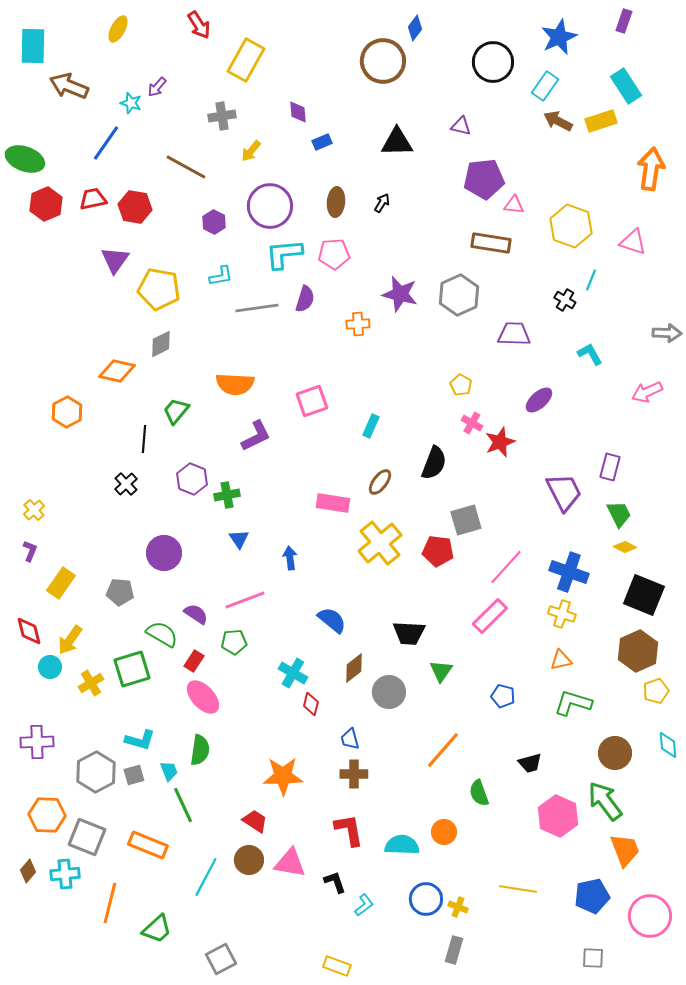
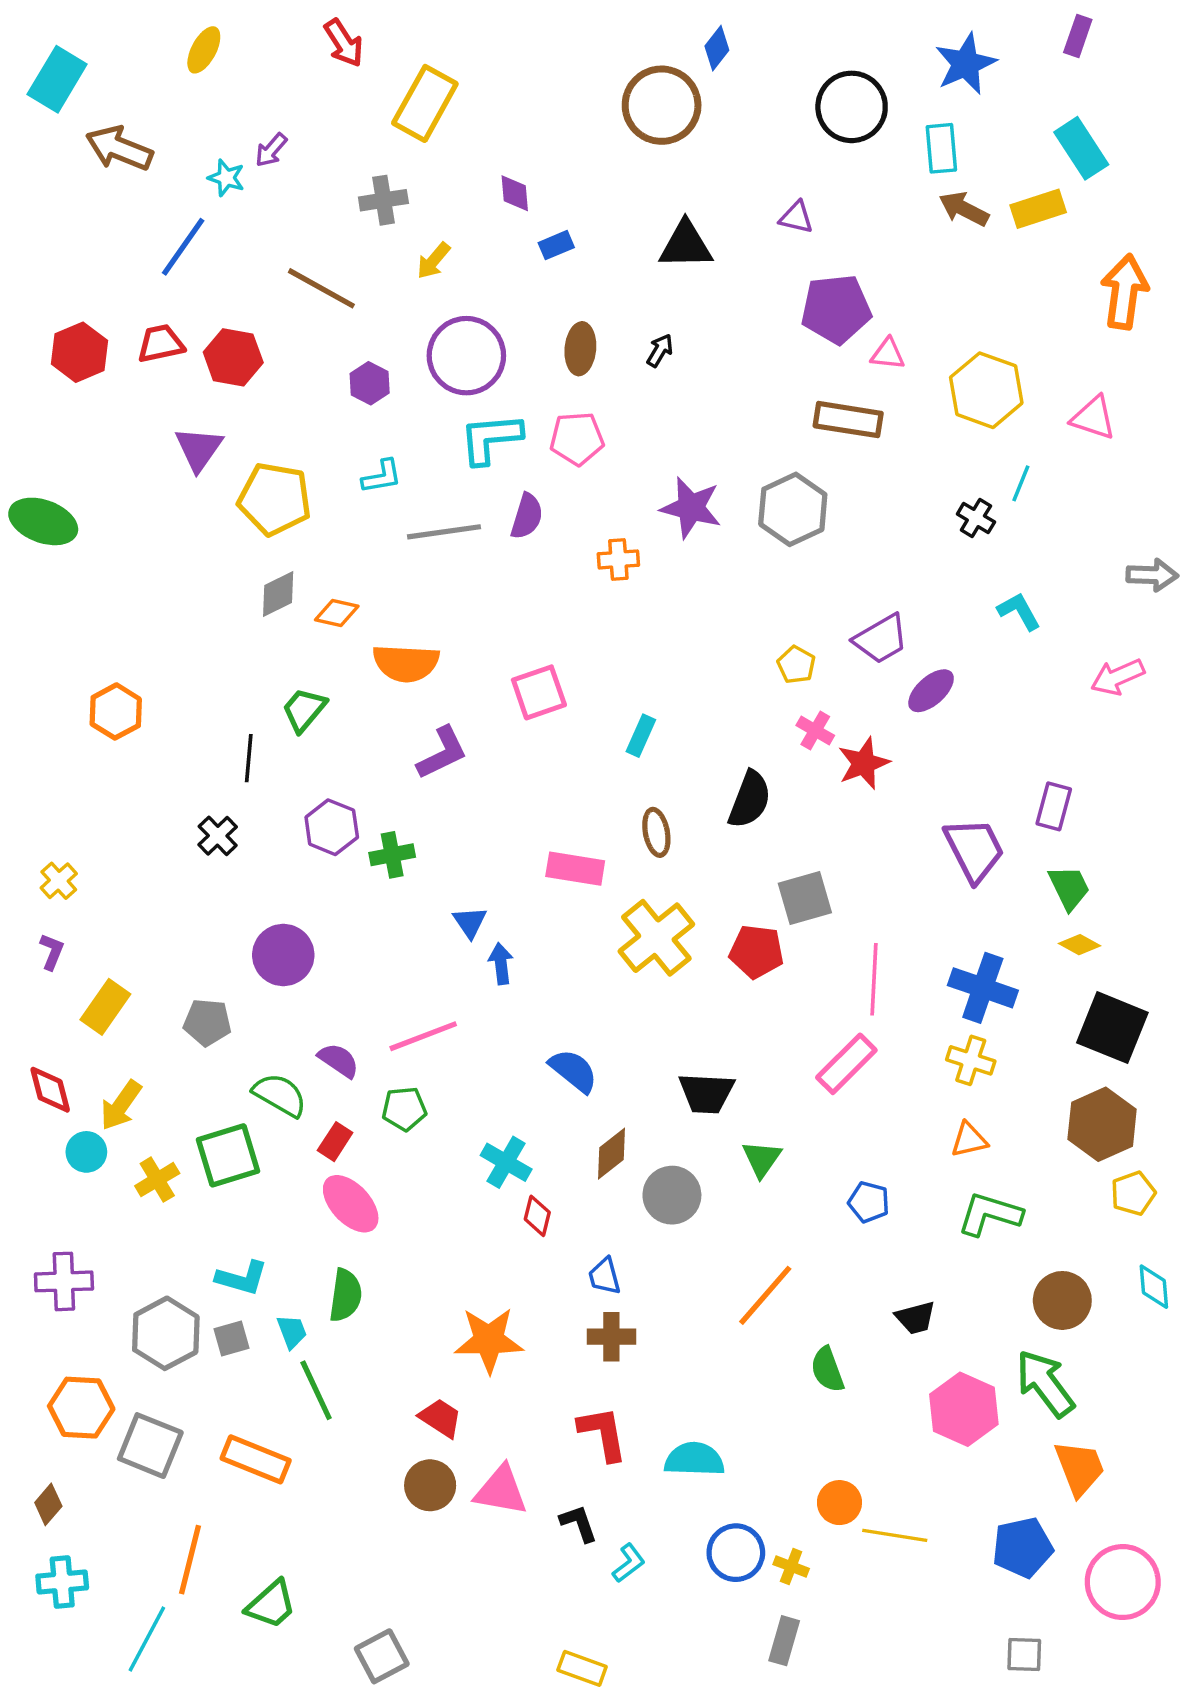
cyan rectangle: (33, 46) -> (57, 79), turned 30
cyan rectangle: (545, 86) -> (941, 148), turned -40
green ellipse: (25, 159) -> (43, 521), moved
purple trapezoid: (514, 334) -> (881, 639), moved, turned 148
orange diamond: (117, 371) -> (337, 613), moved, size x0.7
brown ellipse: (380, 482) -> (656, 832), turned -48
blue triangle: (239, 539) -> (470, 922), moved
pink line: (506, 567) -> (874, 979), turned -39
orange circle: (444, 832) -> (839, 1503), moved
cyan cross: (65, 874) -> (62, 1582), moved
cyan line: (206, 877) -> (147, 1639), moved

